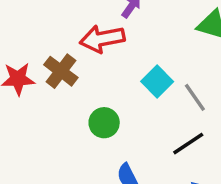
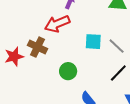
cyan square: (157, 82) -> (93, 42), turned -30

